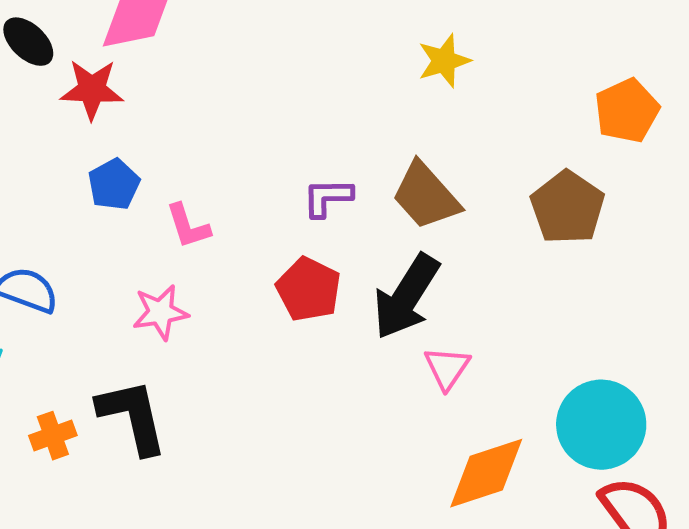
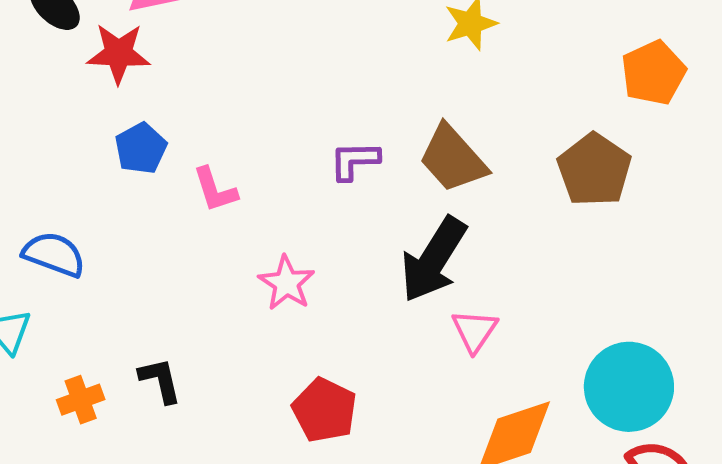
red pentagon: (309, 289) -> (325, 410), moved
pink star: (160, 312) -> (286, 283), moved, turned -30
black L-shape: (133, 416) -> (160, 380), size x0.6

